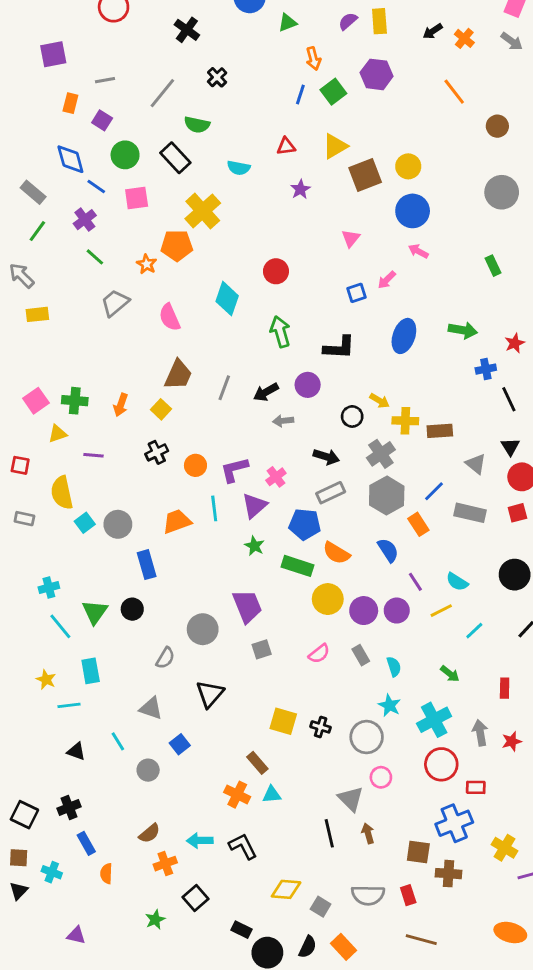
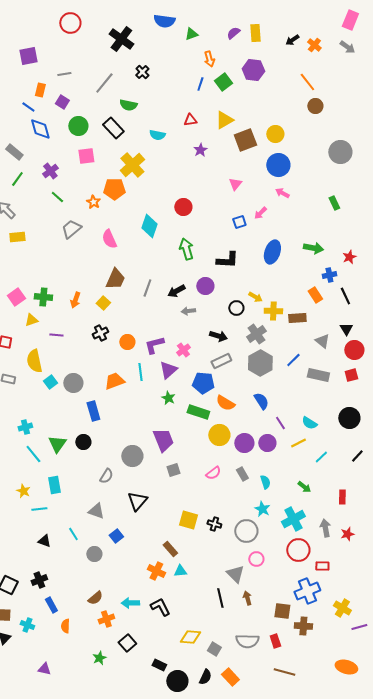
black cross: (187, 30) -> (121, 39), size x1.4
brown circle: (497, 126) -> (315, 106), moved
blue line: (96, 186) -> (28, 107), moved
orange rectangle: (418, 524) -> (315, 295), moved

